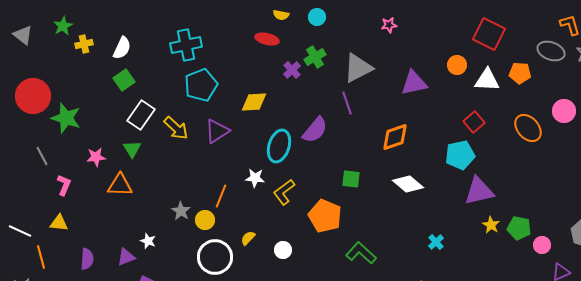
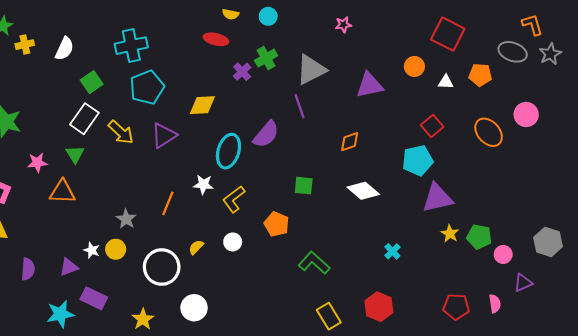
green square: (124, 80) -> (92, 82), moved
white triangle: (487, 80) -> (446, 82), size x0.6
orange diamond: (395, 137) -> (350, 142), size x0.7
orange pentagon: (325, 216) -> (277, 224), size x0.7
yellow circle: (205, 220) -> (116, 249), moved
white circle: (283, 250) -> (233, 242), moved

